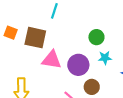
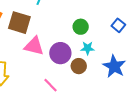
brown circle: (92, 87) -> (79, 66), moved

